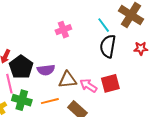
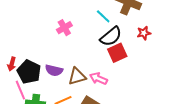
black semicircle: (108, 46) -> (111, 36), turned -130
purple semicircle: (46, 70) -> (54, 70), turned 30
red square: (110, 83) -> (117, 53), moved

